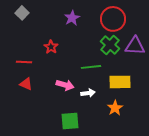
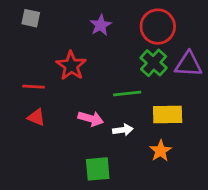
gray square: (22, 13) -> (31, 18), turned -32
red star: (51, 47) -> (71, 66), size x1.5

